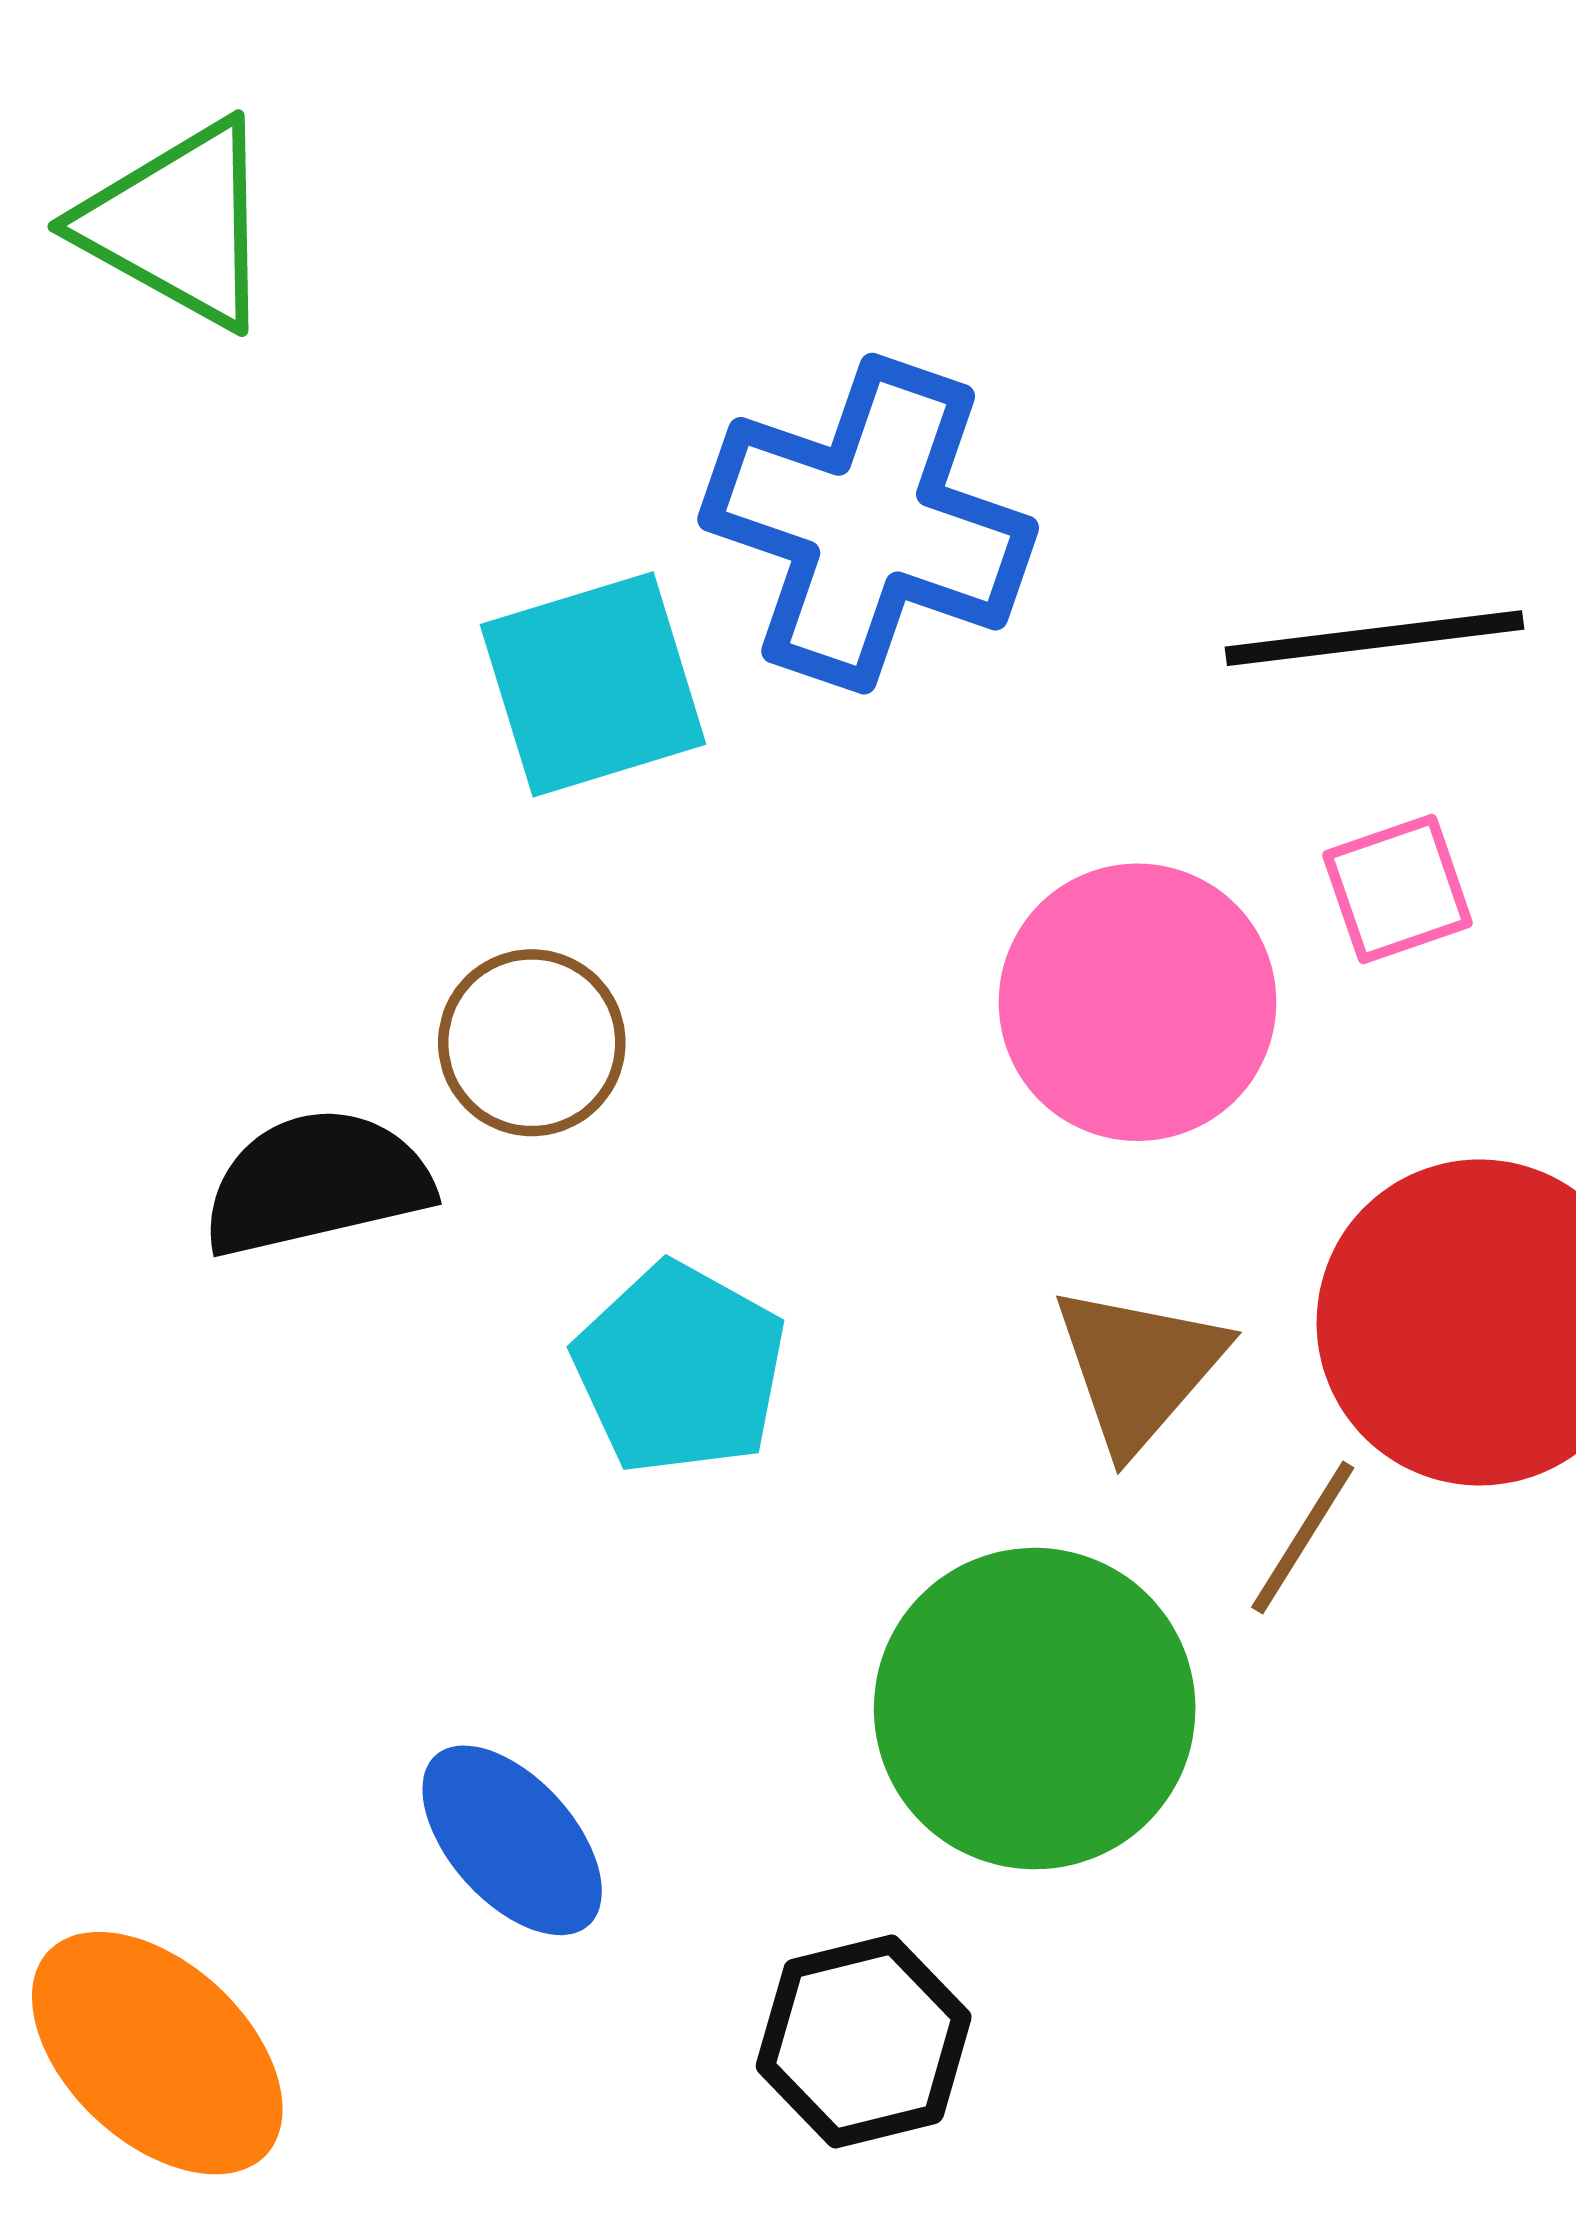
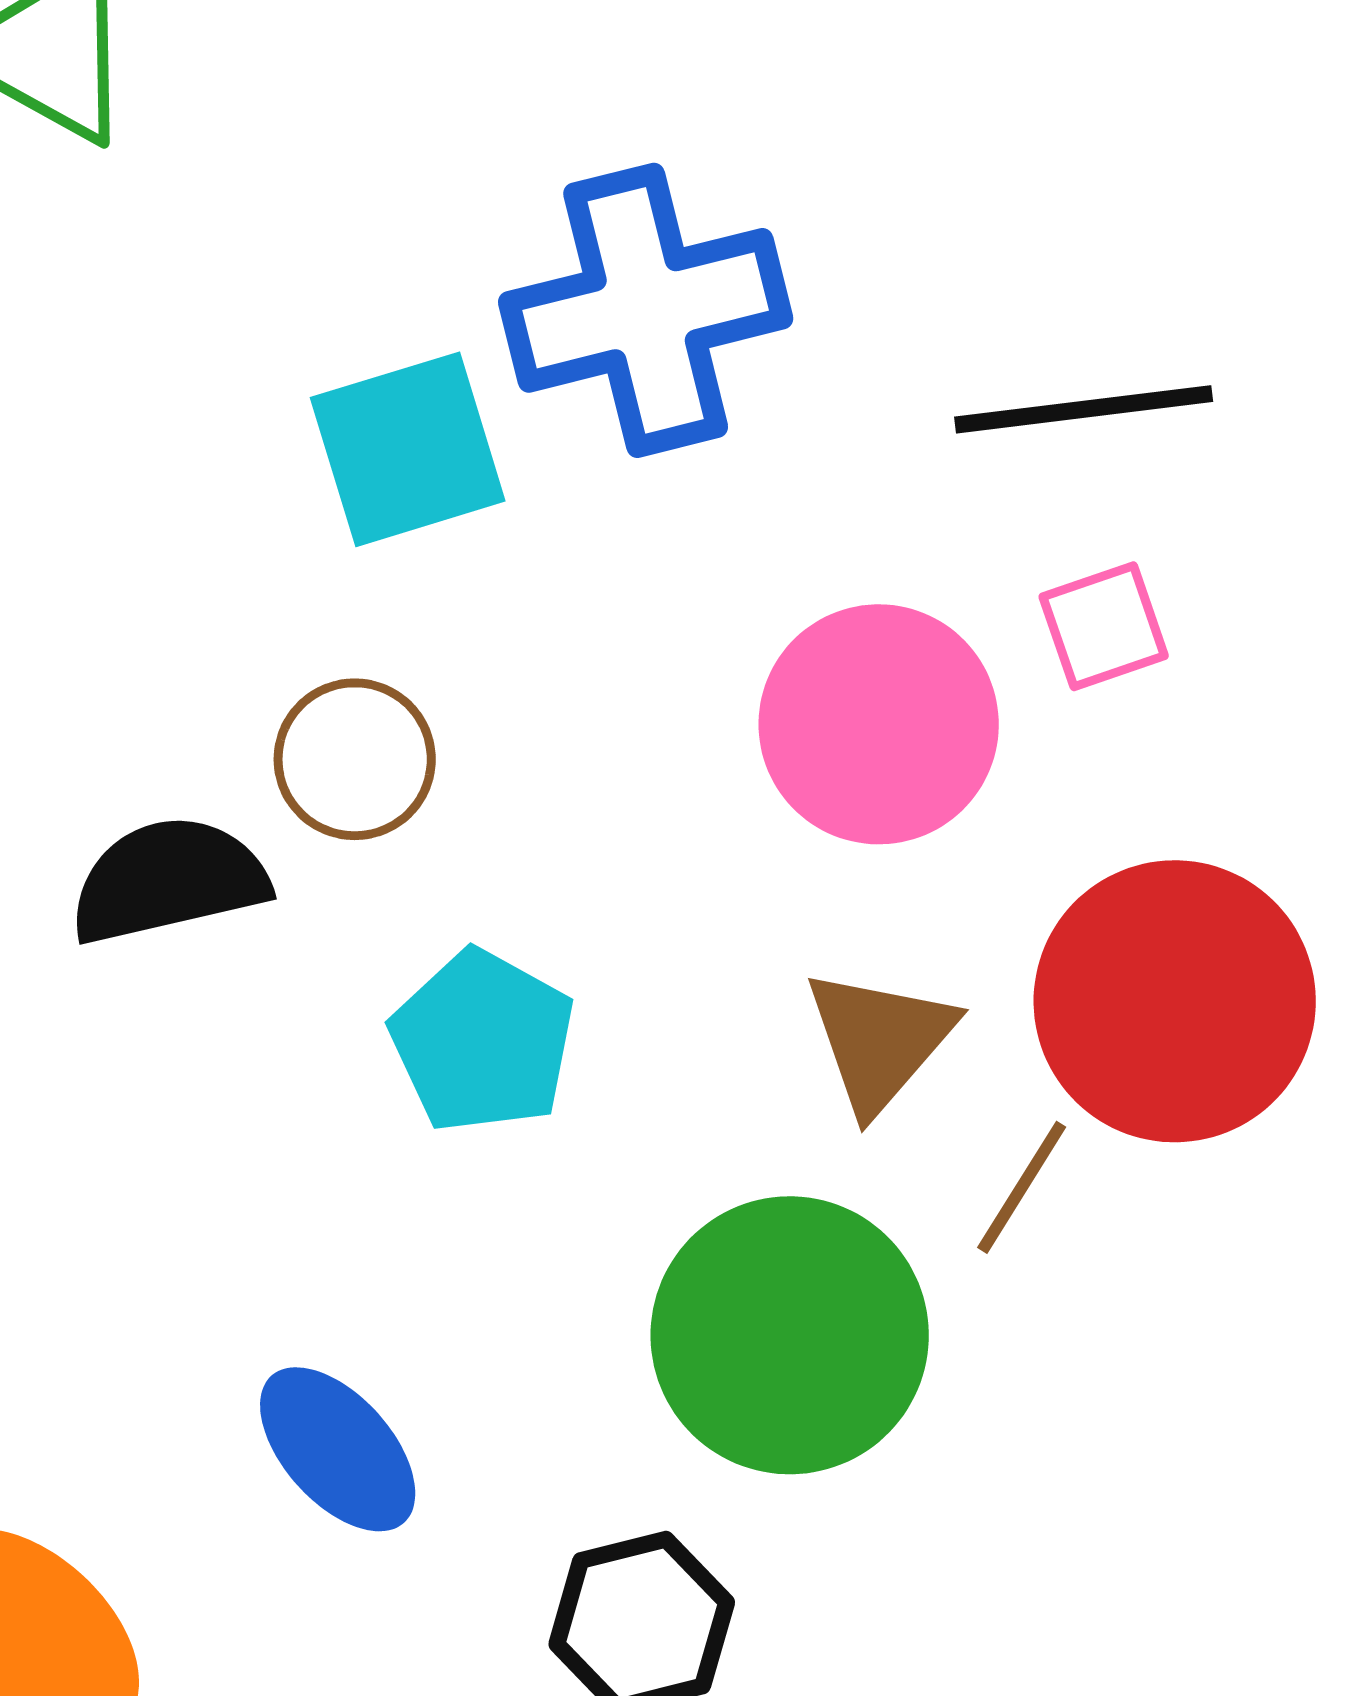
blue cross: (868, 524) -> (646, 310), turned -33

